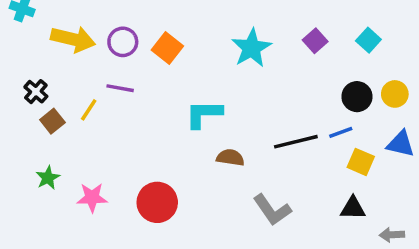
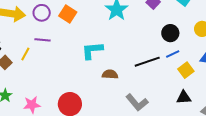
black circle: (357, 97) -> (170, 33), moved
yellow square: (361, 162) -> (186, 70), turned 35

